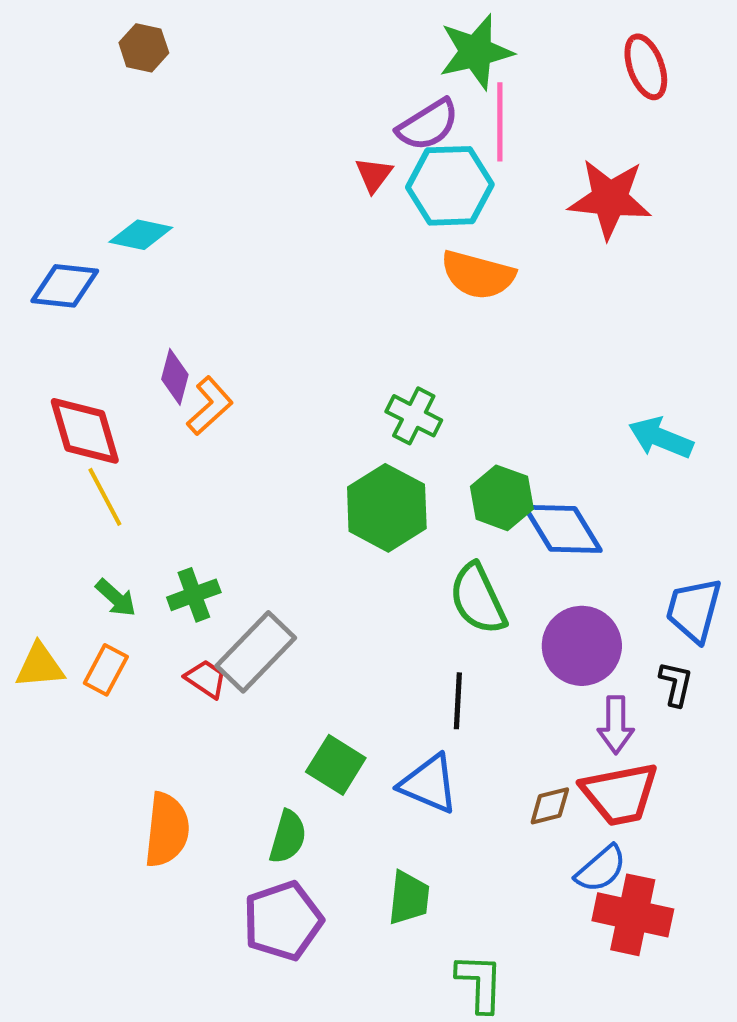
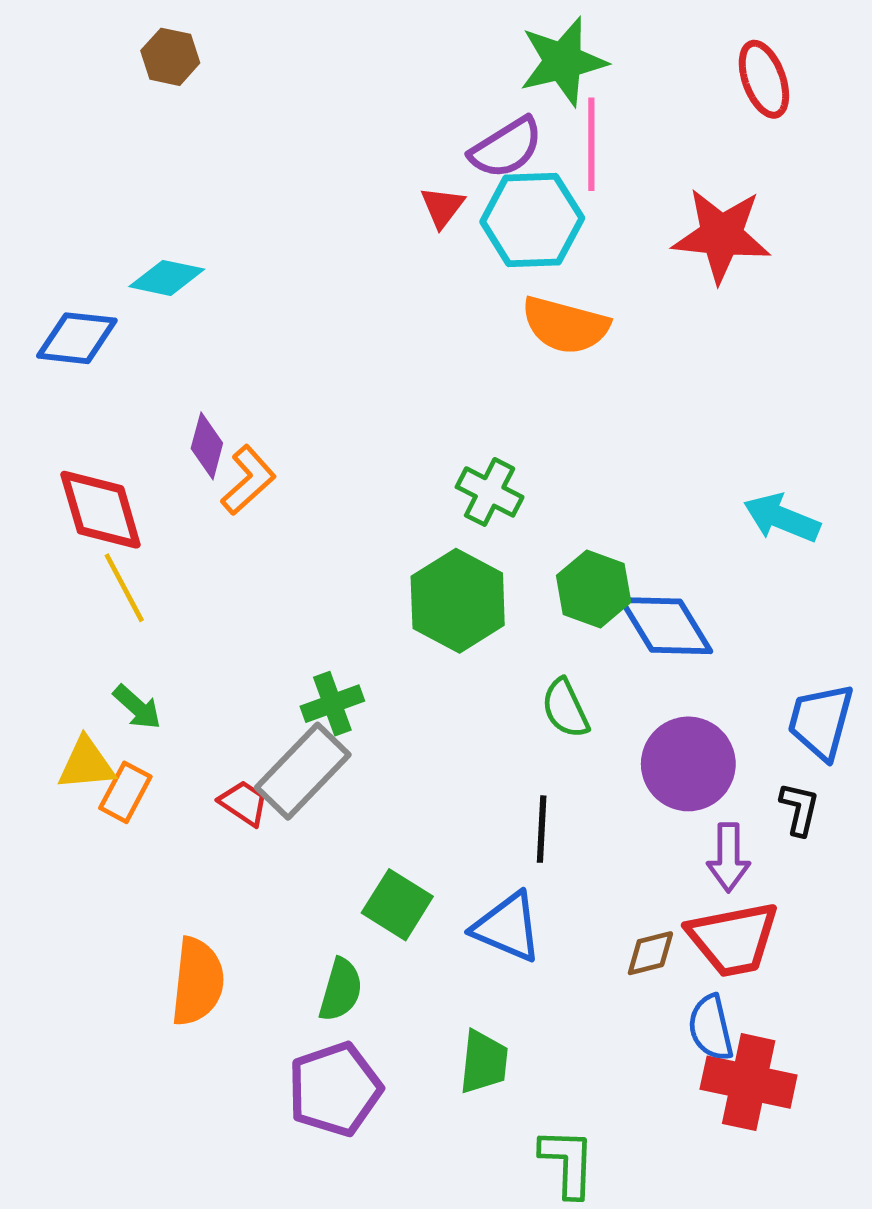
green cross: (194, 595) -> (332, 704), moved
green semicircle: (478, 599) -> (565, 708), size x0.7
yellow triangle: (40, 666) -> (86, 764), moved
blue semicircle: (601, 869) -> (711, 1028), turned 118

